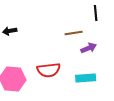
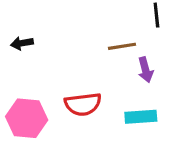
purple arrow: (89, 48) -> (145, 70), turned 98

